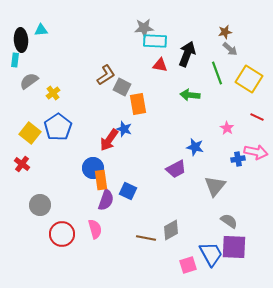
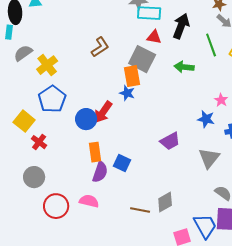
gray square: (122, 87) -> (142, 59), moved, size x1.5
yellow cross: (53, 93) -> (47, 65), size x1.5
blue star: (124, 129) -> (127, 93), moved
yellow square: (30, 133) -> (24, 121), moved
blue star: (195, 147) -> (206, 119), moved
red cross: (22, 164) -> (39, 142), moved
blue circle: (93, 168) -> (86, 119), moved
pink semicircle: (95, 229) -> (89, 201), turned -60

